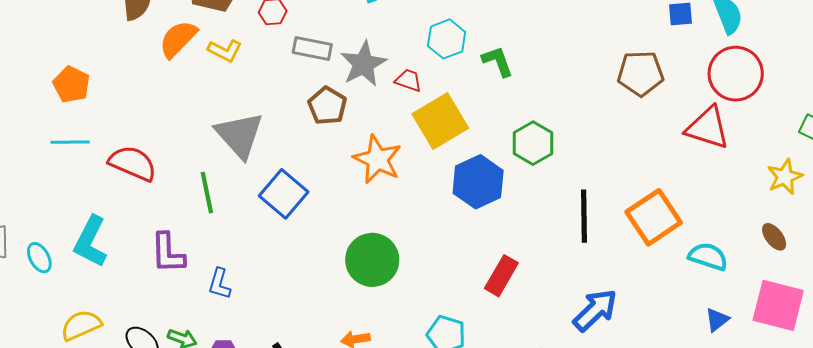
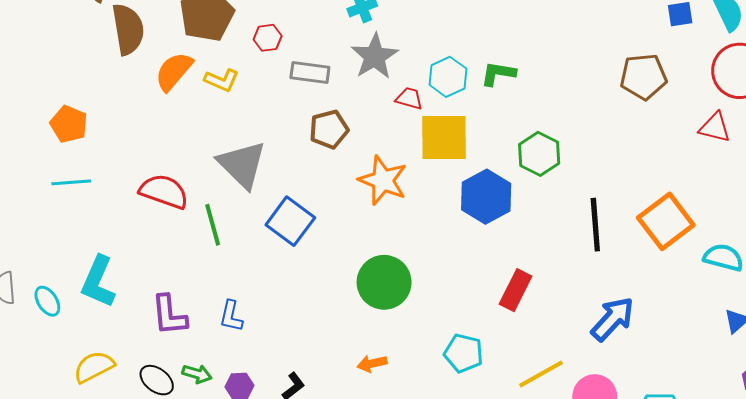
cyan hexagon: (447, 39) -> (448, 77), moved
green L-shape: (498, 61) -> (498, 74), turned -57
gray star: (363, 64) -> (375, 56), moved
brown pentagon: (327, 106) -> (329, 129), turned 30
yellow square: (440, 121) -> (444, 138), turned 34
red triangle: (708, 128) -> (715, 127), size x0.7
red semicircle: (133, 163) -> (164, 191), moved
purple L-shape: (168, 253) -> (169, 315), moved

